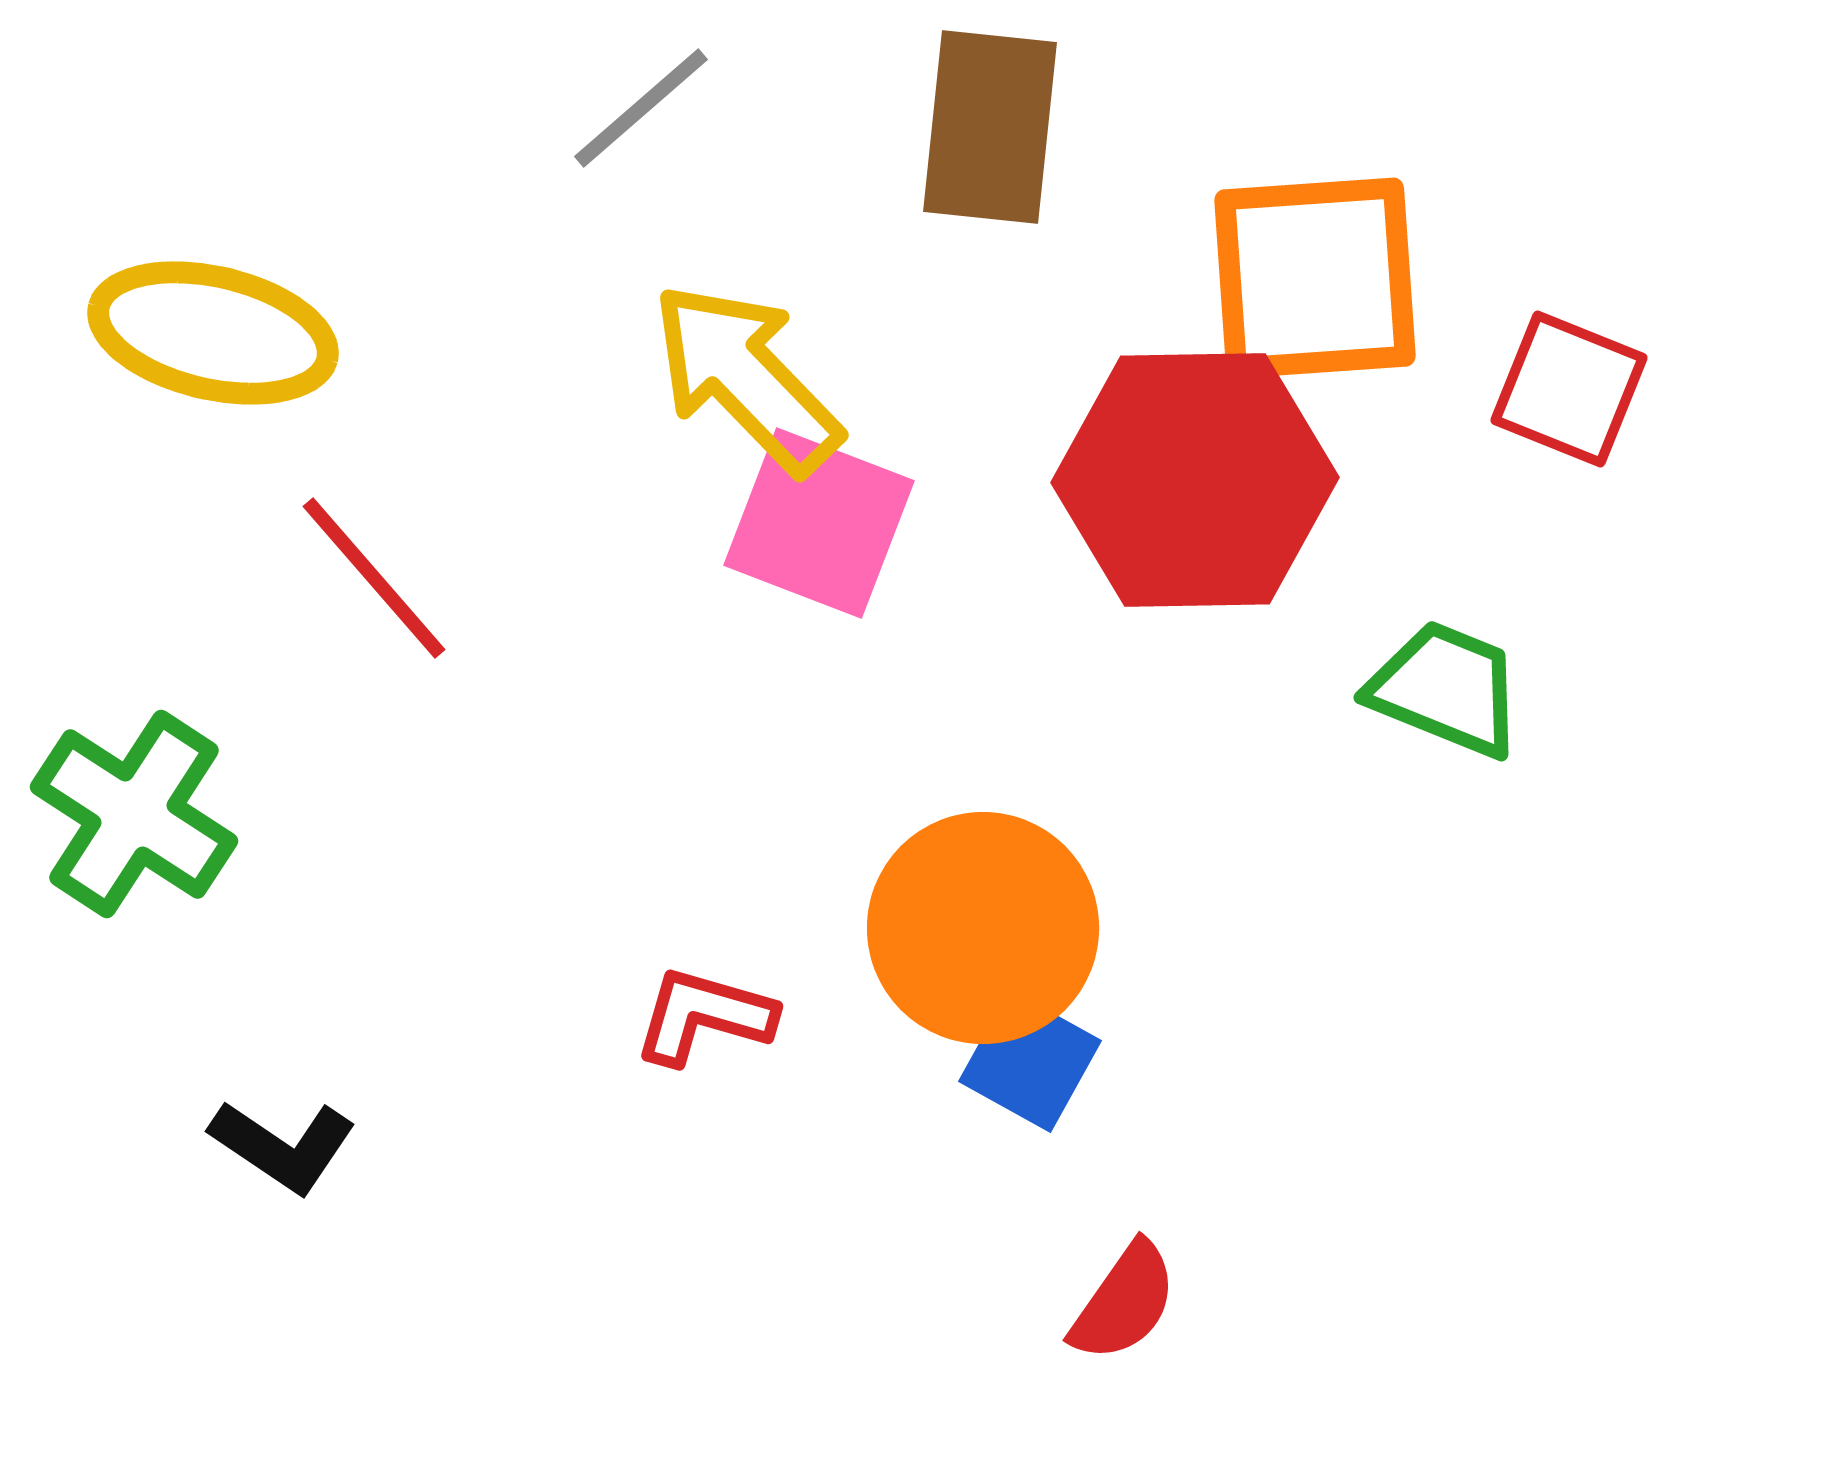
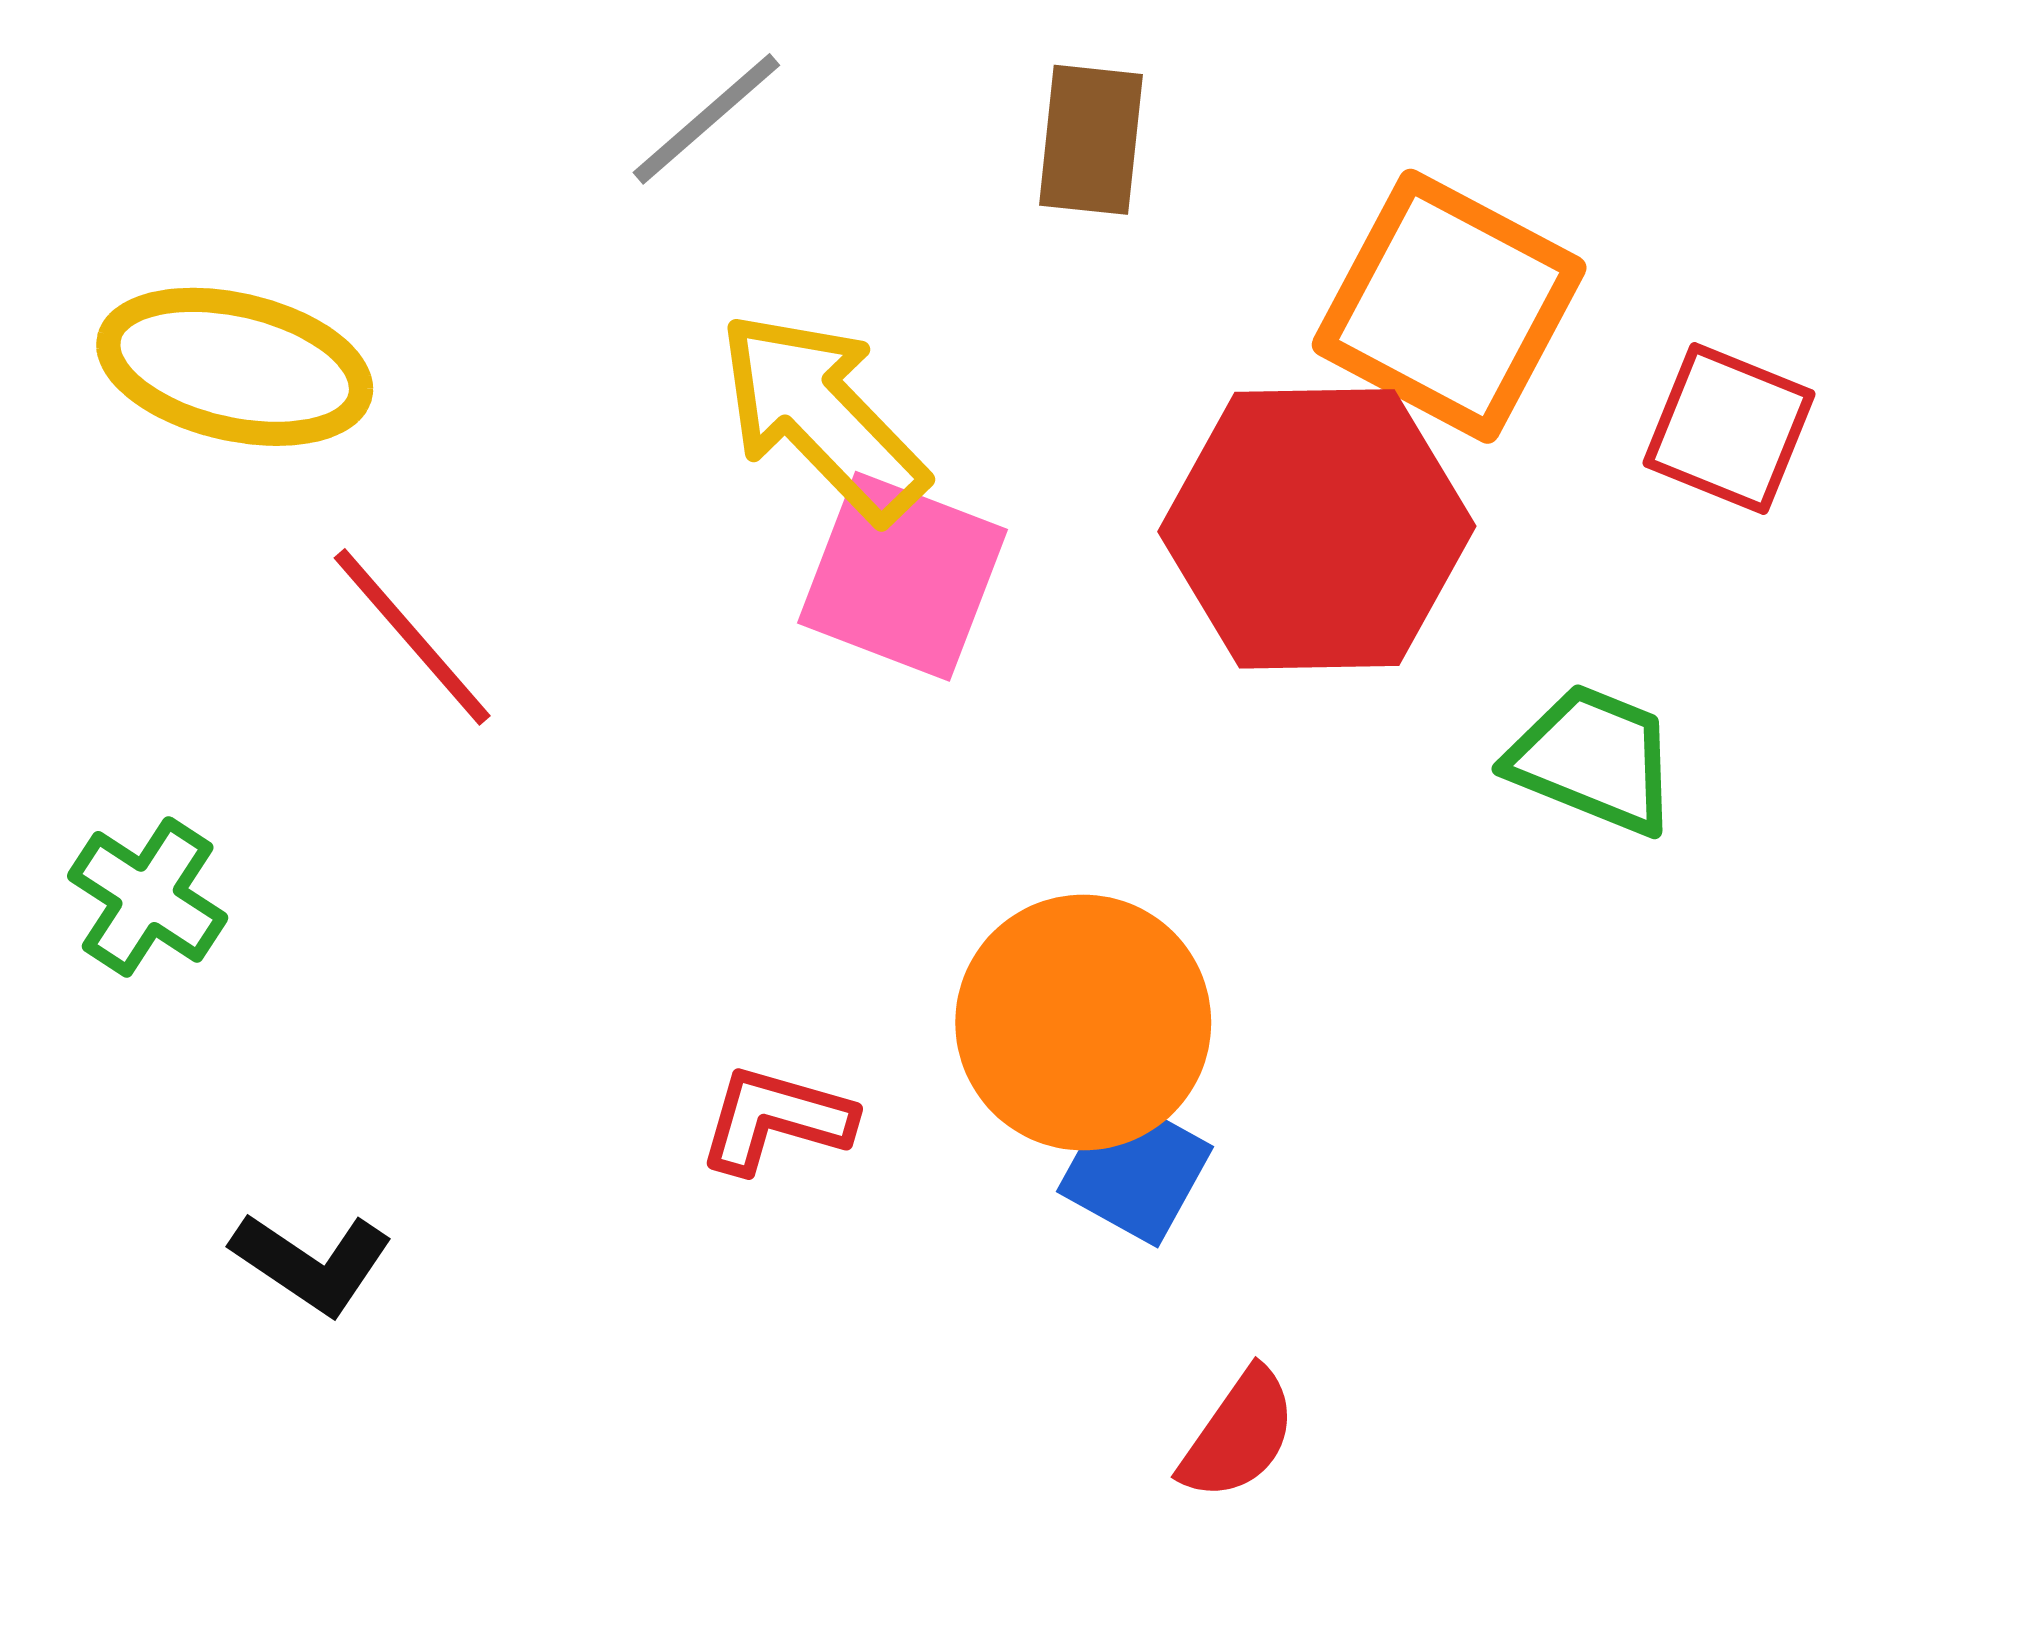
brown rectangle: (990, 127) -> (1091, 140), size x0.7
orange square: (1315, 278) -> (1449, 306), turned 32
green cross: (134, 814) -> (148, 897), size x0.7

